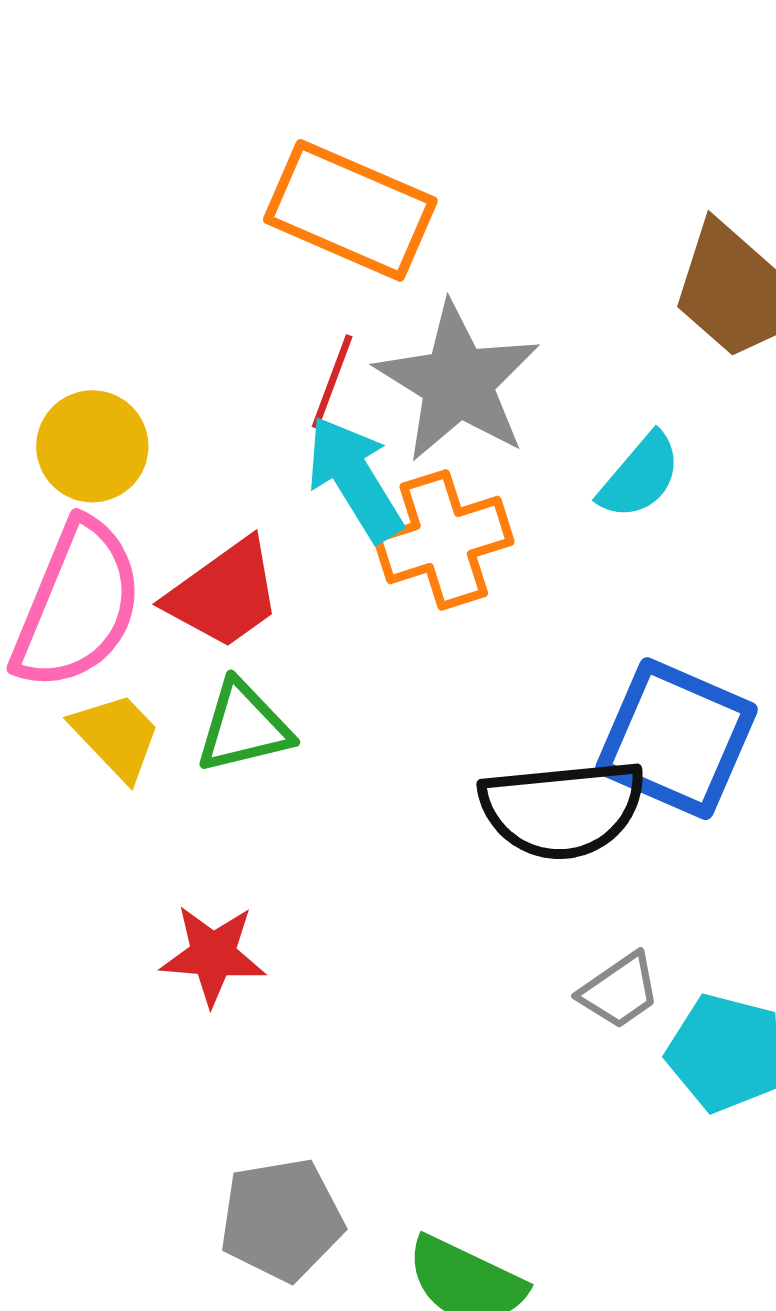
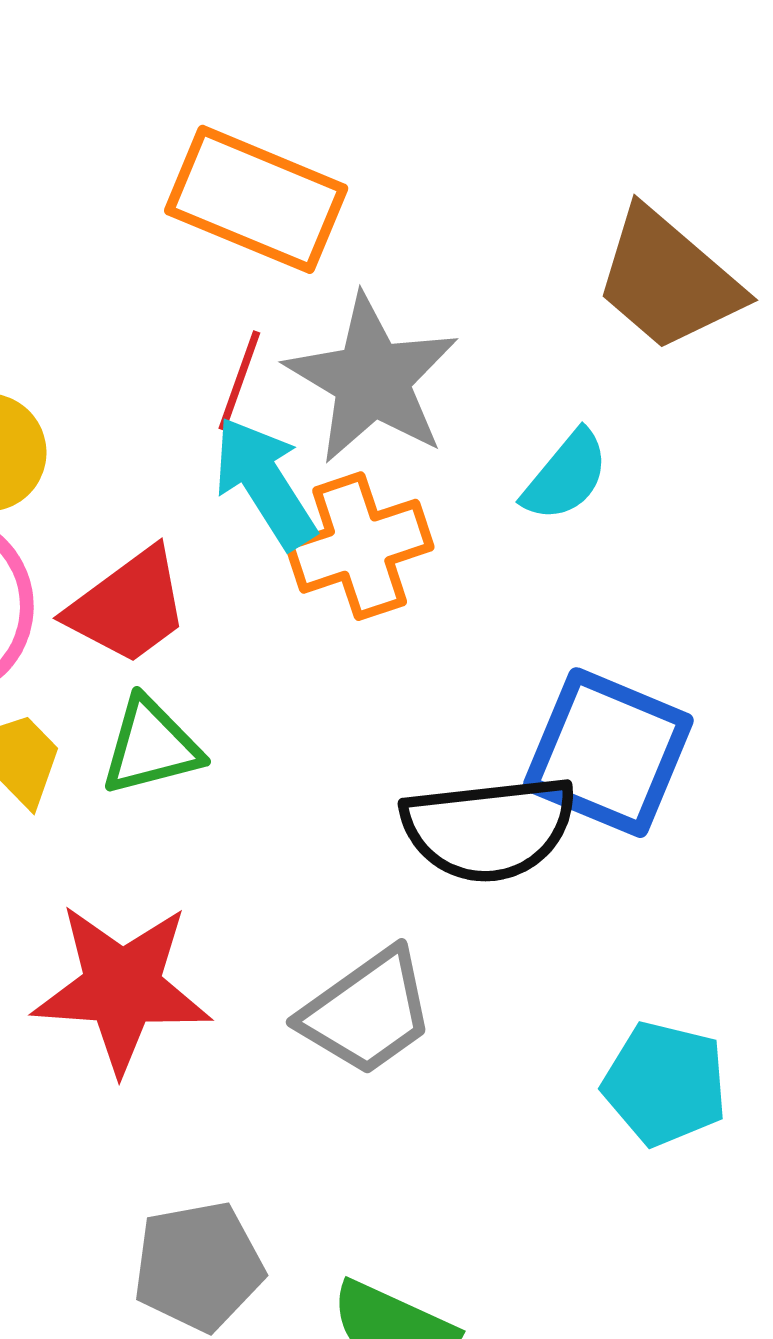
red star: (213, 955) -> (122, 988), size x1.6
gray trapezoid: (620, 991) -> (367, 1012), moved, size x1.6

